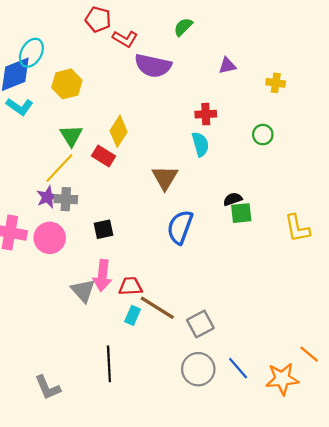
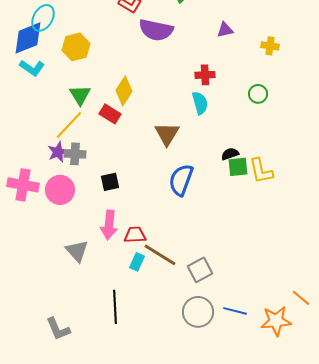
yellow L-shape: (297, 228) -> (261, 171), moved
gray triangle: (83, 291) -> (77, 251), moved
blue line: (238, 368) -> (235, 311), turned -35

